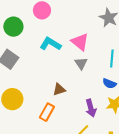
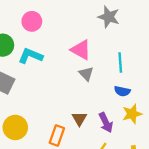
cyan L-shape: (50, 44) -> (30, 56), moved
brown triangle: (59, 90) -> (79, 119), moved, turned -32

